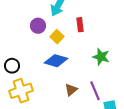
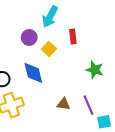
blue diamond: (56, 61) -> (33, 73), moved, turned 60
brown triangle: (71, 90) -> (64, 104), turned 48

